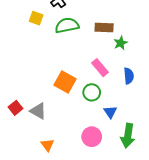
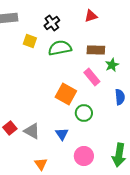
pink rectangle: (100, 68) -> (92, 77), moved
orange square: (65, 82) -> (66, 94), moved
blue triangle: (110, 112) -> (62, 134), moved

